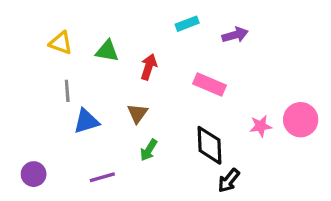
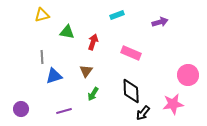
purple arrow: (235, 35) -> (160, 22), moved
yellow triangle: (61, 43) -> (42, 15), moved, turned -35
pink star: (261, 126) -> (173, 104), moved, size x1.5

